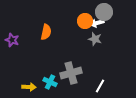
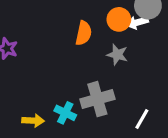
orange semicircle: (46, 32) -> (84, 33), moved
gray star: (95, 39) -> (117, 55), moved

